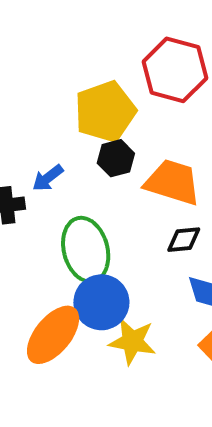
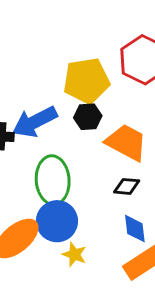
blue arrow: (48, 178) -> (35, 122), size x1.8
yellow star: (132, 341) -> (74, 255), size x0.7

